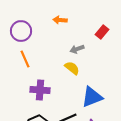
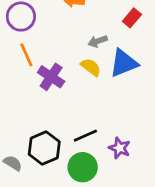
purple cross: (40, 90) -> (51, 77), moved, turned 30
blue triangle: (92, 97) -> (124, 63), moved

